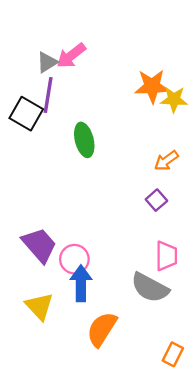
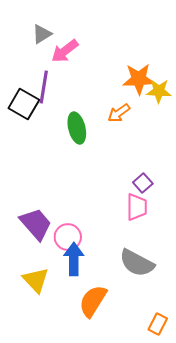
gray triangle: (47, 62) -> (42, 34), moved
orange arrow: (166, 161) -> (119, 113), moved
pink trapezoid: (166, 256) -> (137, 207), moved

